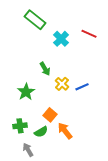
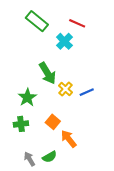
red line: (89, 34) -> (77, 23), moved
green arrow: (45, 69) -> (47, 73), size x1.5
green cross: (20, 126) -> (21, 124), moved
green semicircle: (41, 132) -> (50, 157), moved

